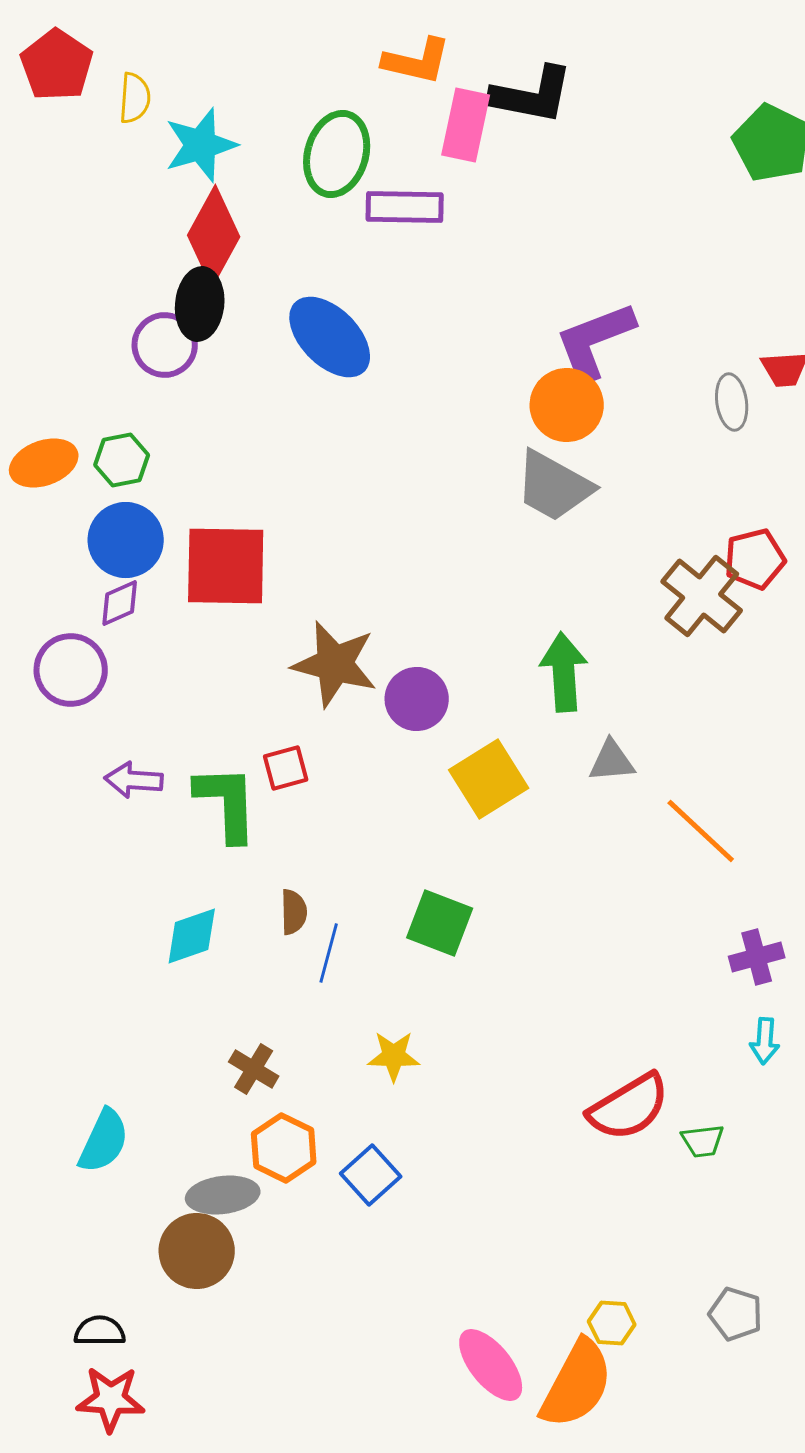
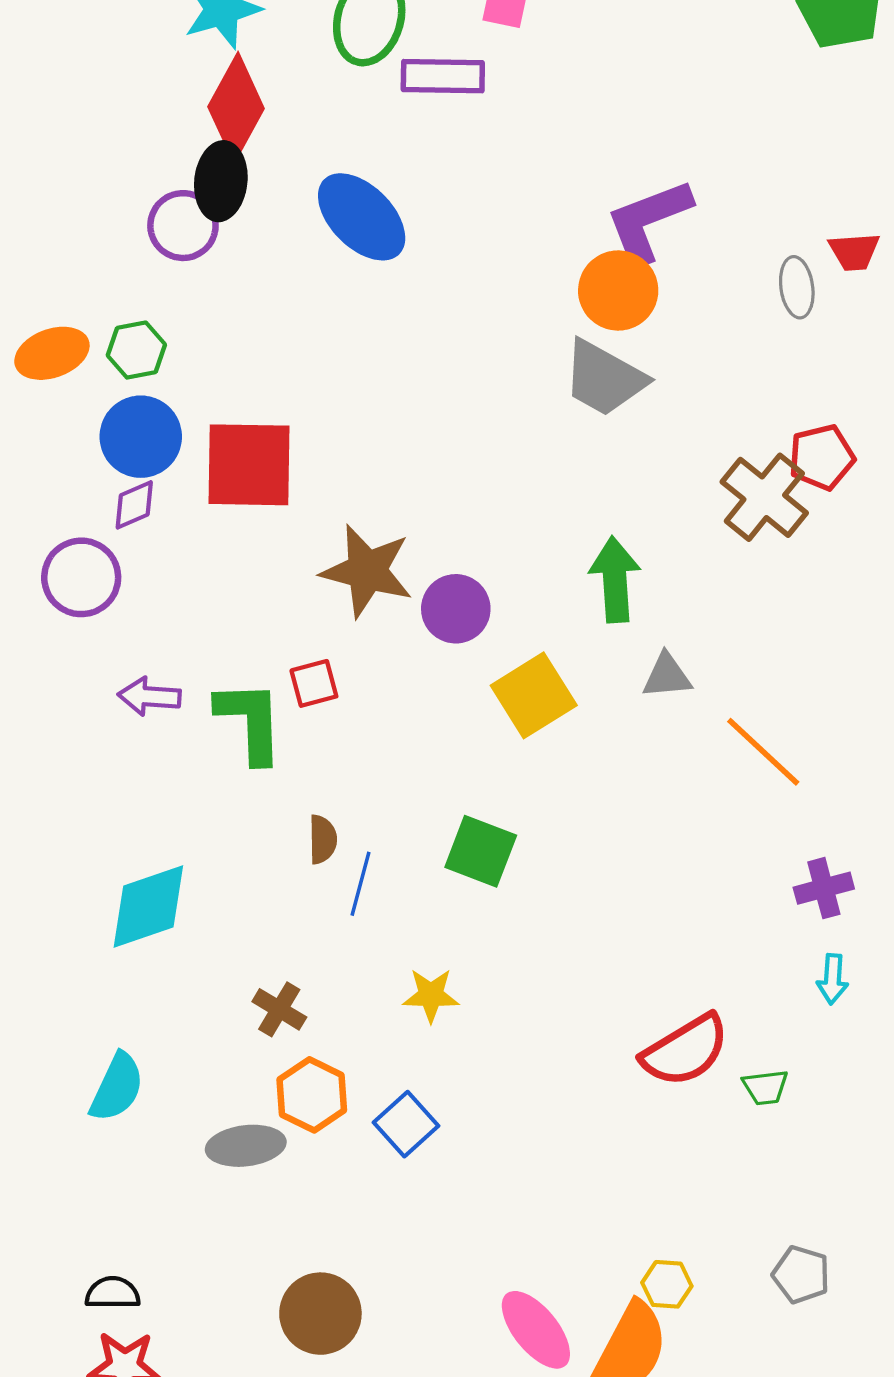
cyan diamond: (192, 936) -> (148, 907), moved, size x1.4
brown circle: (197, 1251) -> (320, 1314), moved

